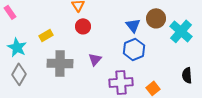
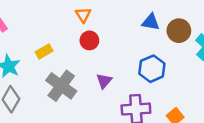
blue triangle: (133, 25) -> (151, 22), moved, turned -42
gray cross: (60, 63) -> (61, 86), turned 35

